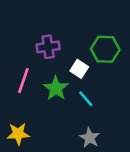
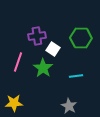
white square: (79, 69) -> (53, 49), moved
cyan line: (86, 99) -> (76, 76), moved, turned -56

